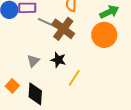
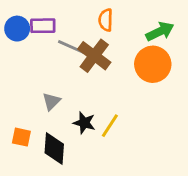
black star: (58, 60) -> (84, 123), moved
orange square: (12, 86) -> (21, 137), turned -32

